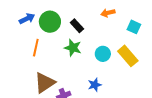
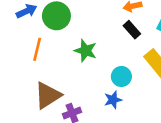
black rectangle: (77, 26) -> (132, 30), moved
cyan circle: (103, 54) -> (121, 76), moved

